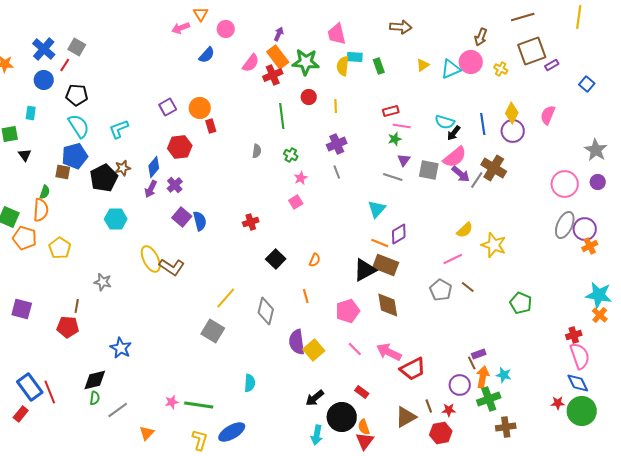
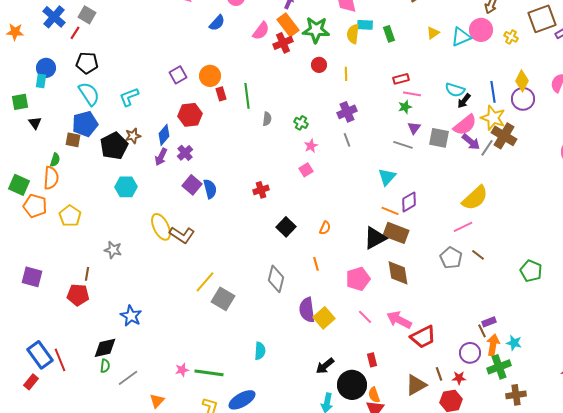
blue circle: (44, 80) -> (46, 68), moved
green line: (282, 116) -> (247, 96), moved
yellow semicircle: (465, 230) -> (475, 198), size x1.6
yellow star: (494, 245) -> (493, 118), moved
yellow line: (226, 298) -> (205, 282), moved
red rectangle: (362, 392) -> (372, 360), turned 40

